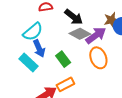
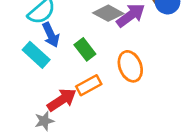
orange ellipse: (98, 58) -> (130, 66), moved

